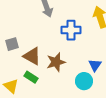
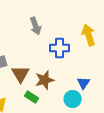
brown triangle: (32, 56) -> (21, 74), turned 30
green rectangle: (31, 77) -> (32, 97), moved

